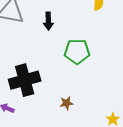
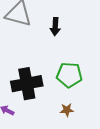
green pentagon: (77, 52) -> (69, 75), moved

